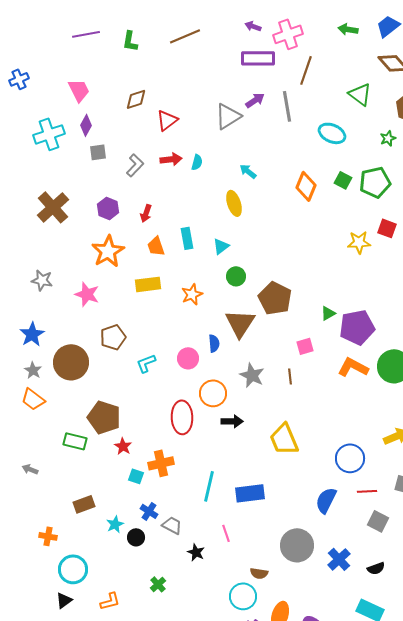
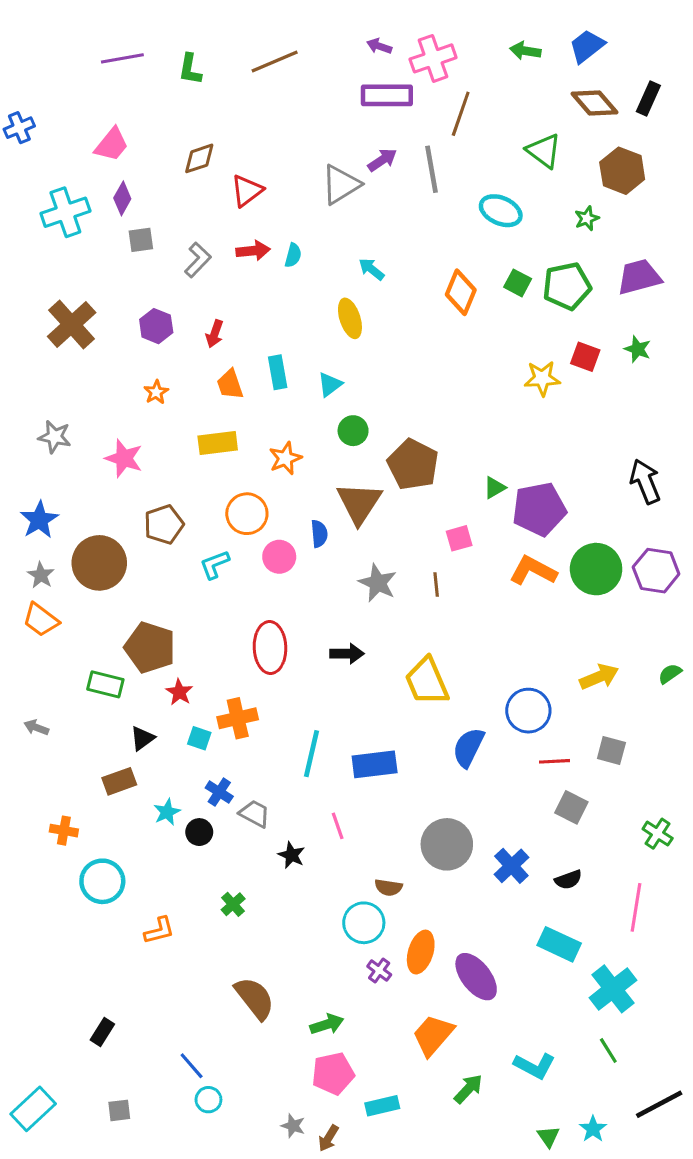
pink trapezoid: (79, 90) -> (112, 145), turned 65
orange star: (108, 251) -> (156, 392), size x0.5
orange circle: (213, 393) -> (247, 514), moved
blue semicircle: (326, 500) -> (468, 747), moved
black triangle: (64, 600) -> (142, 738), moved

